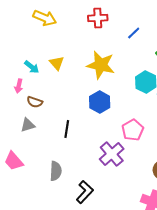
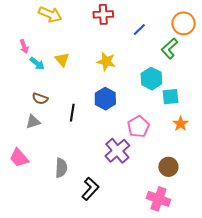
yellow star: (101, 65) -> (106, 61), size x0.7
pink arrow: (19, 86) -> (24, 46), moved, turned -32
black line: (67, 129) -> (72, 113), moved

